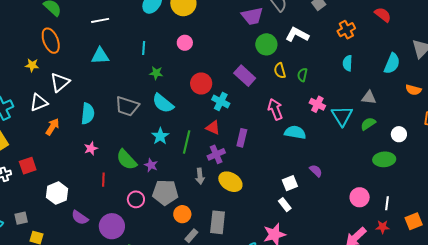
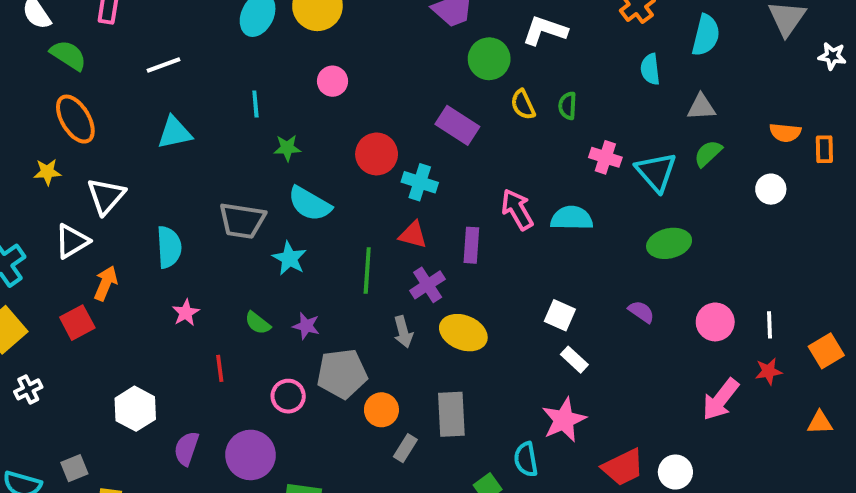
cyan semicircle: (392, 64) -> (706, 35), moved
orange semicircle: (413, 90) -> (785, 133), moved
gray triangle: (369, 98) -> (701, 107), moved
pink arrow: (275, 109) -> (517, 209), moved
green semicircle: (368, 124) -> (708, 153), moved
cyan star: (160, 136) -> (289, 258), moved
green ellipse: (384, 159) -> (669, 243), moved
green semicircle: (127, 160) -> (258, 323), size x0.6
red square: (28, 166) -> (77, 323), moved
purple semicircle: (316, 171) -> (641, 312), moved
white square: (290, 183) -> (560, 315), moved, turned -35
purple semicircle: (80, 218) -> (186, 448), turned 84

